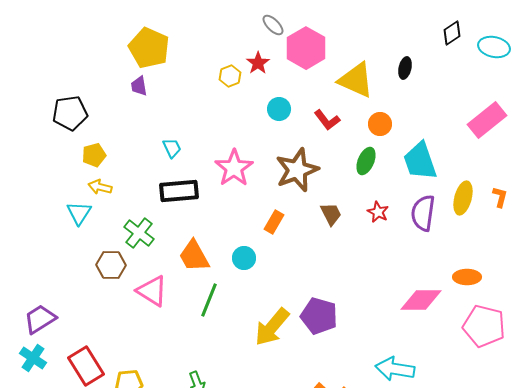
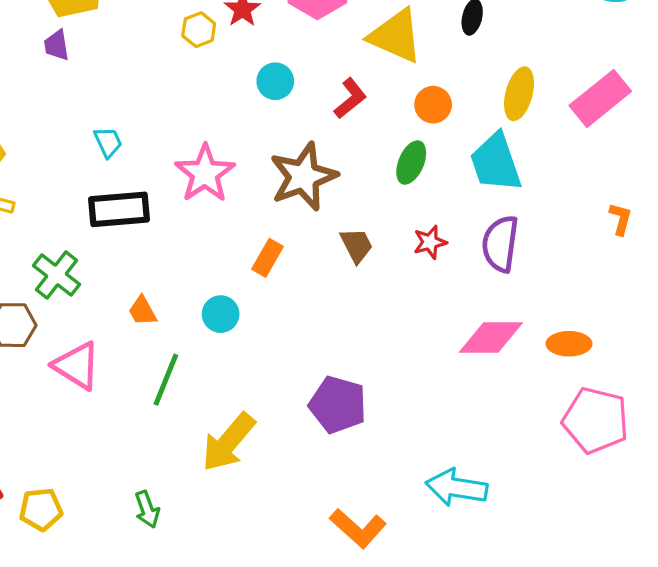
red L-shape: (327, 120) -> (350, 98), turned -92
yellow ellipse: (463, 198) -> (519, 94), moved
red star: (378, 212) -> (430, 242), turned 30
orange trapezoid: (194, 256) -> (142, 311), size x0.6
pink diamond: (421, 300) -> (491, 338), moved
yellow arrow: (272, 327) -> (228, 442), moved

